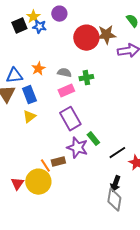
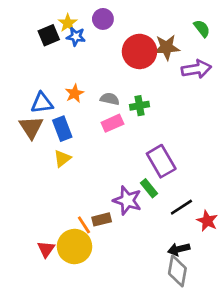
purple rectangle: (70, 119) -> (161, 161), moved
black arrow: (115, 184) -> (179, 249), turned 56

